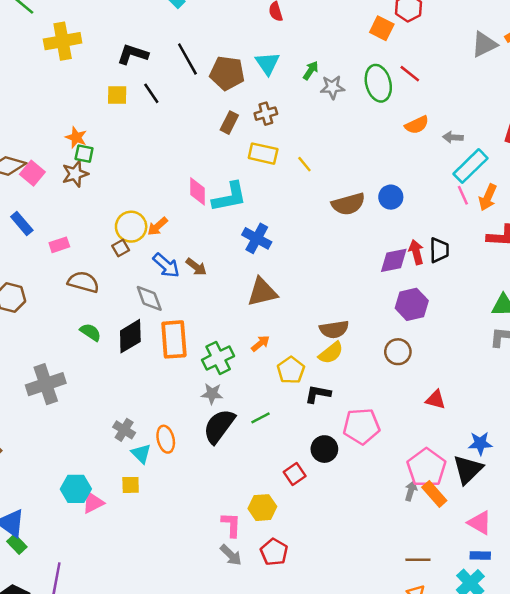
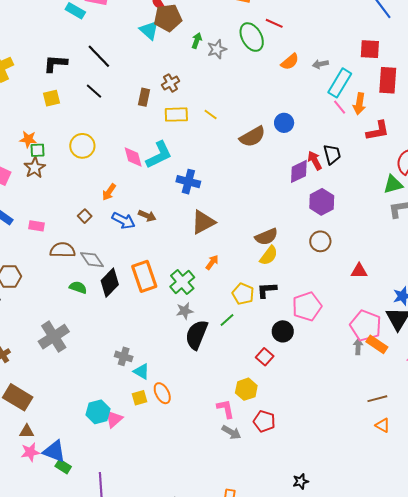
cyan triangle: (267, 63) -> (149, 30), moved
brown pentagon: (227, 73) -> (168, 18), moved
black line: (151, 93) -> (94, 91), moved
yellow circle: (131, 227) -> (82, 146), moved
pink rectangle: (59, 245) -> (37, 226), turned 42
gray diamond: (149, 298) -> (92, 260), moved
yellow pentagon: (291, 370) -> (243, 294), moved
orange ellipse: (166, 439) -> (162, 393), moved

